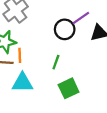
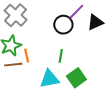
cyan triangle: (22, 83) -> (49, 79), moved

